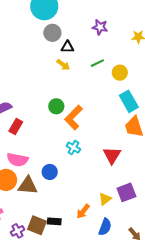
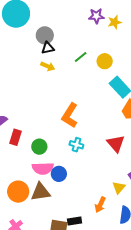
purple star: (100, 27) -> (96, 16), moved
gray circle: (52, 33) -> (45, 35), moved
green circle: (56, 106) -> (39, 147), moved
pink semicircle: (17, 160) -> (43, 168), moved

